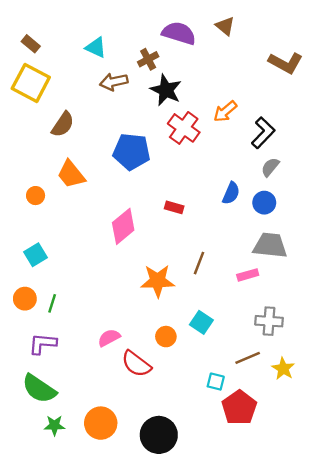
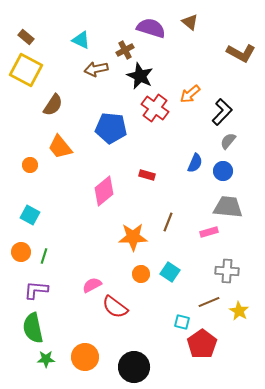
cyan square: (36, 255) -> (30, 215), turned -30
orange circle: (166, 337) -> (141, 274), moved
green semicircle: (39, 389) -> (33, 328), turned 44

